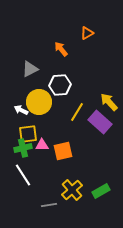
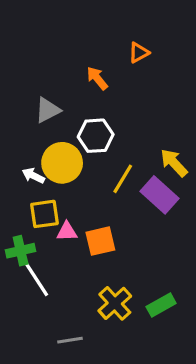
green cross: (23, 148) -> (21, 251), moved
gray line: (49, 205) -> (70, 340), moved

